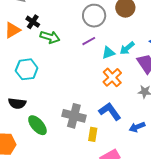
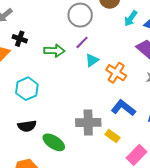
green arrow: (50, 37) -> (54, 51), moved
cyan arrow: (127, 48) -> (131, 18), moved
cyan triangle: (108, 53) -> (92, 60), moved
yellow rectangle: (93, 134) -> (112, 136), turned -48

